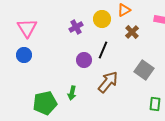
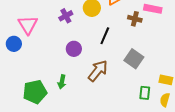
pink triangle: (27, 28) -> (28, 25), moved
brown cross: (132, 32) -> (135, 19), moved, turned -32
black line: (103, 50) -> (105, 36), moved

